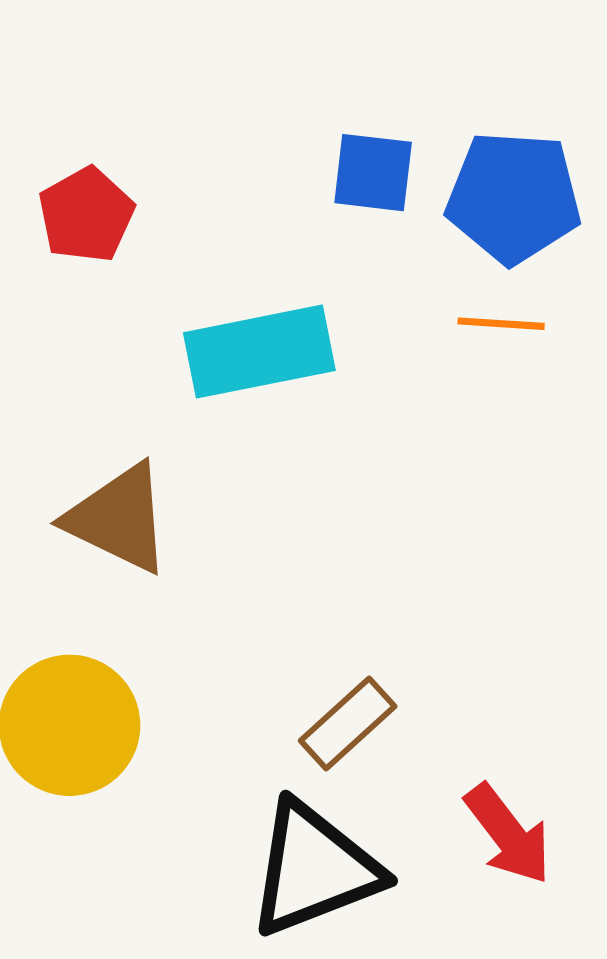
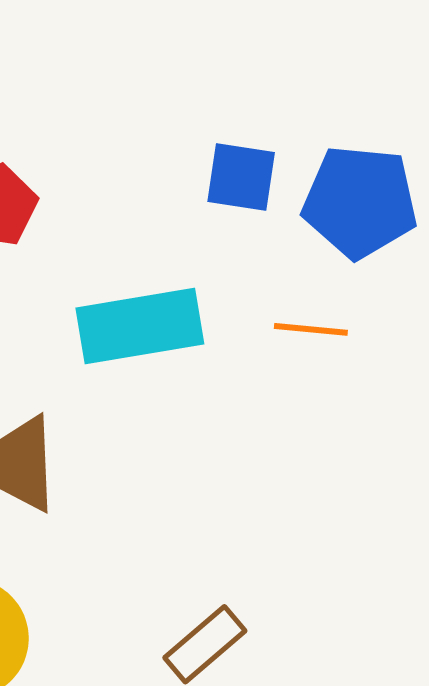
orange line: (501, 324) -> (311, 329), moved

